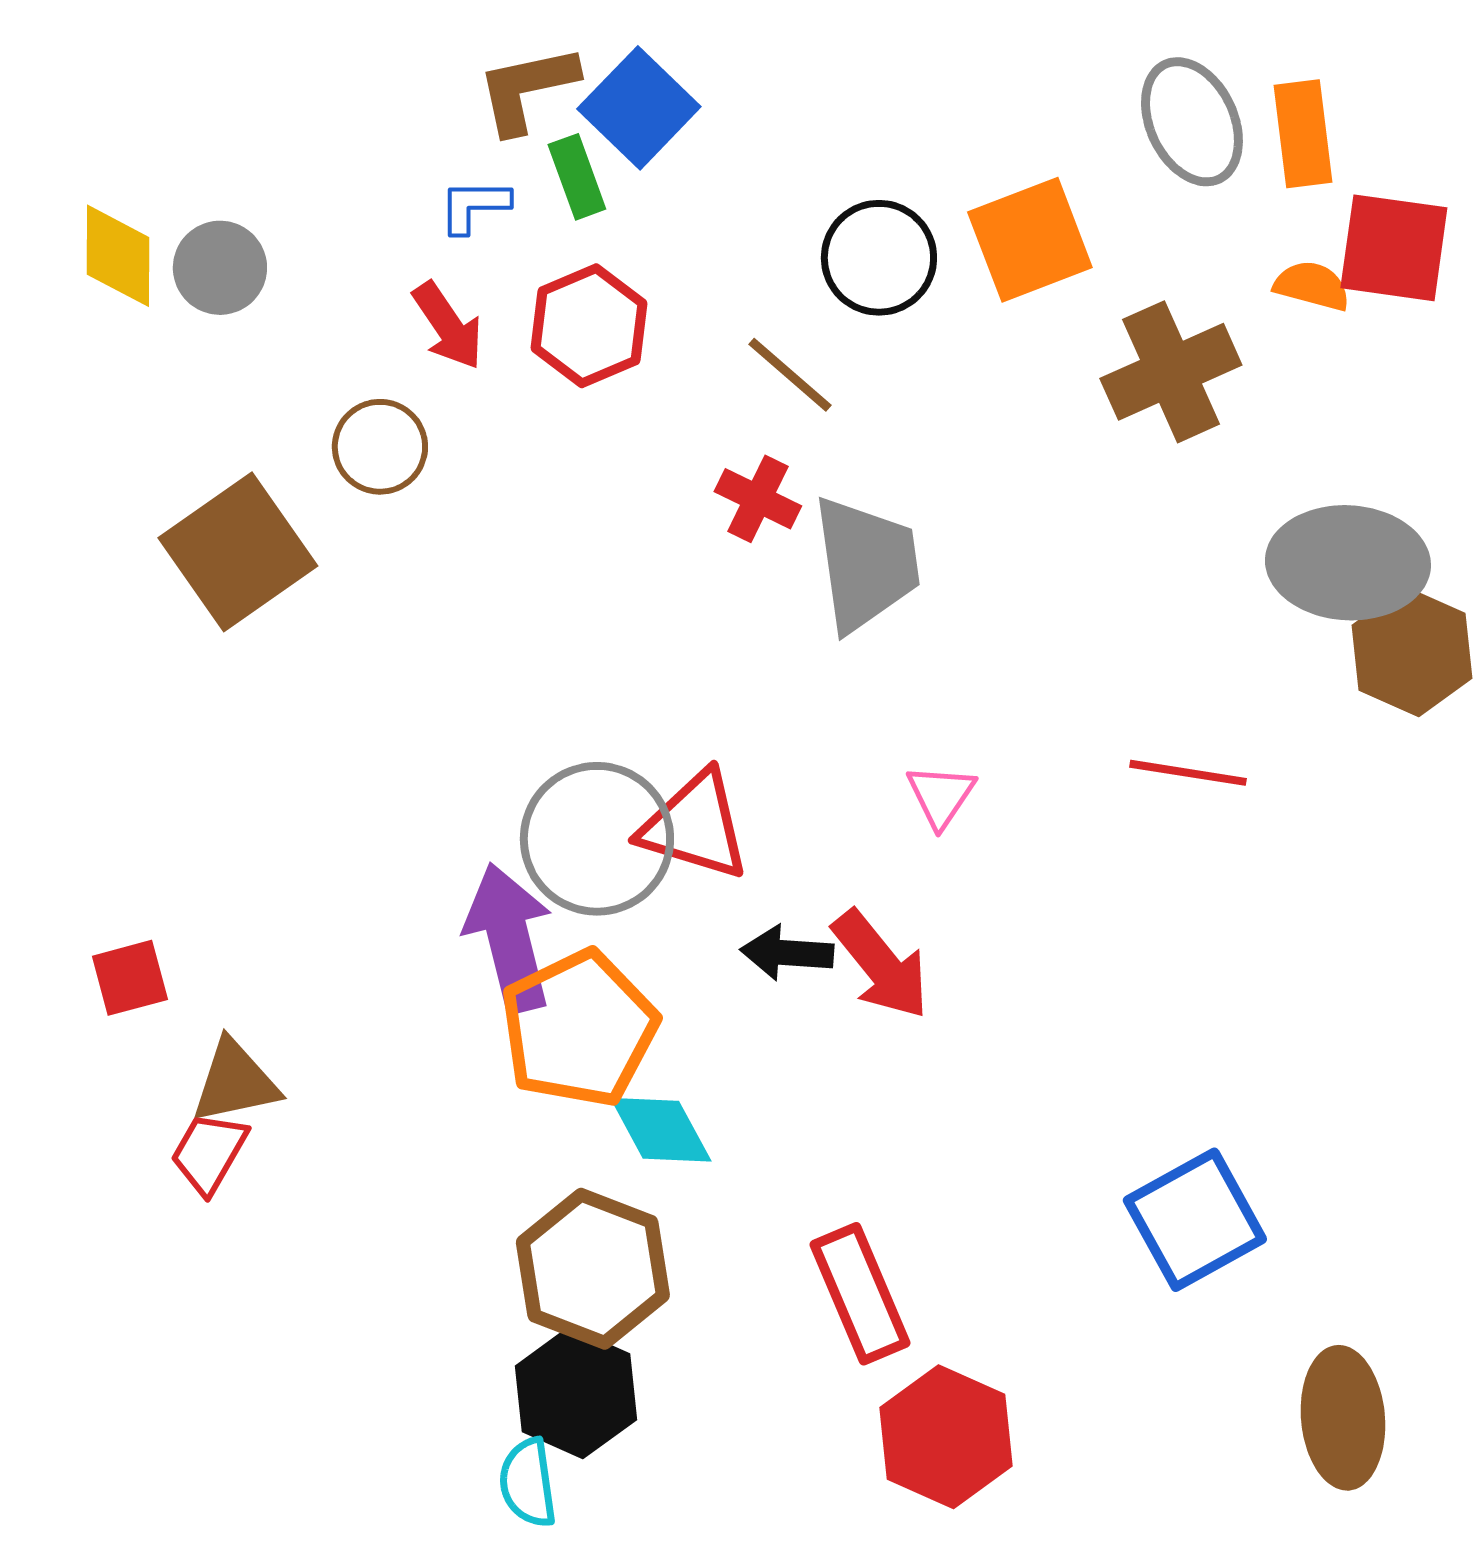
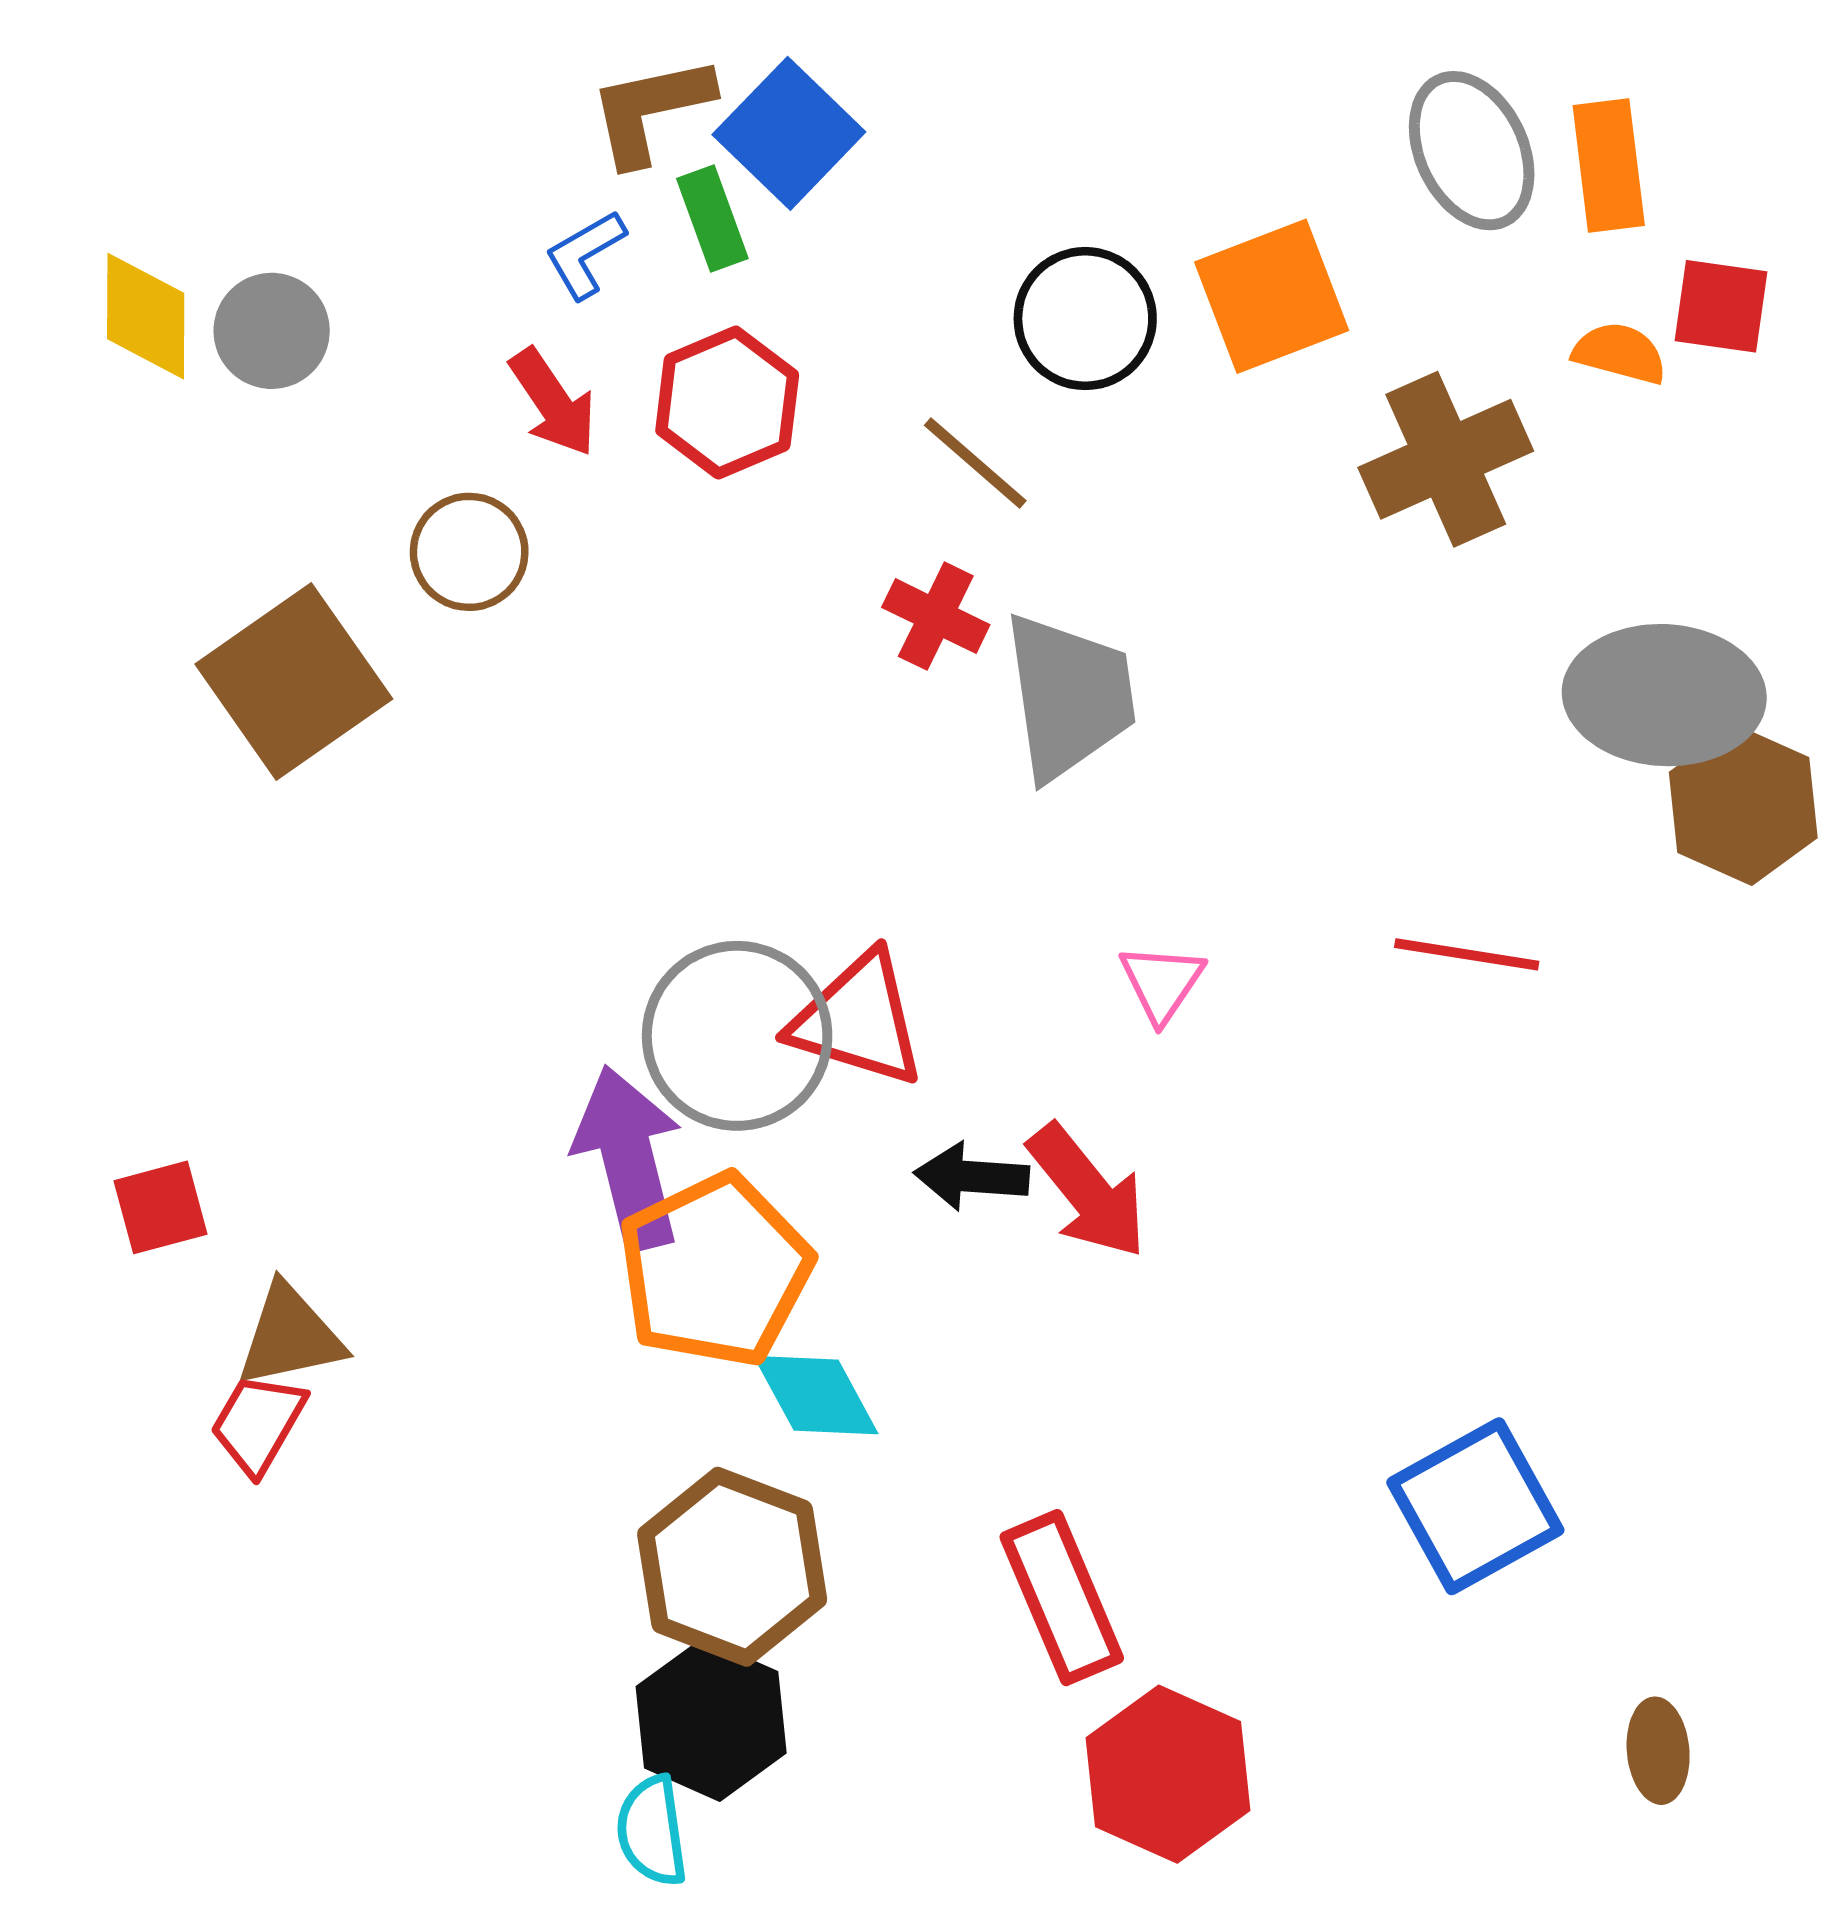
blue L-shape: (474, 206) -> (585, 254), turned -30
red square: (1394, 248) -> (1721, 306), size x0.7
brown ellipse: (1343, 1418) -> (1658, 1751), size x0.6

